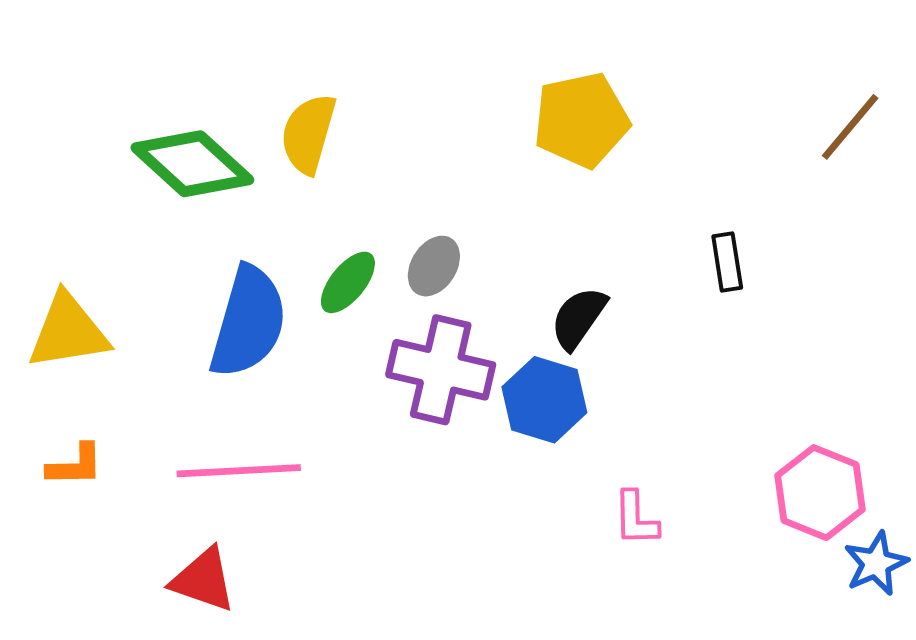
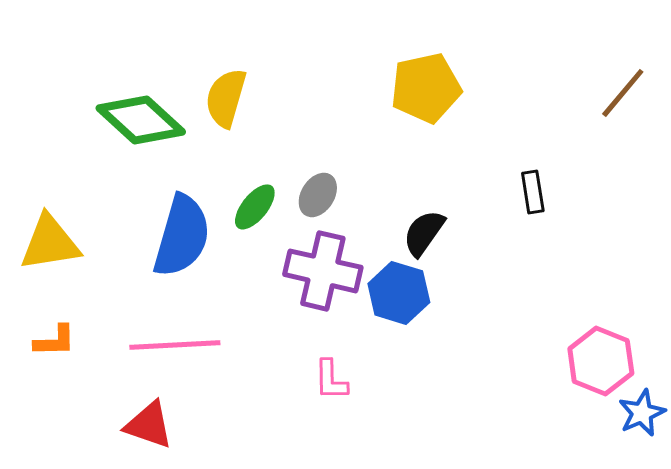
pink L-shape: (636, 518) -> (331, 380), moved

